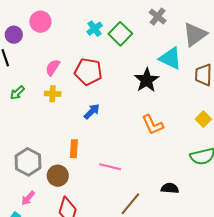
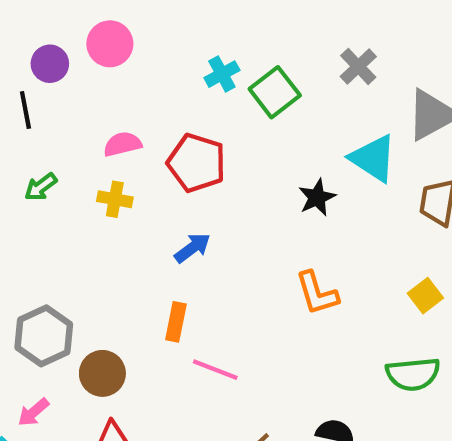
pink semicircle: (53, 68) -> (122, 144), turned 36
black star: (147, 80) -> (317, 197), size x0.7
orange rectangle: (74, 149) -> (176, 322), moved

